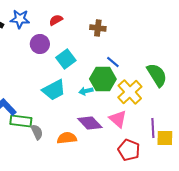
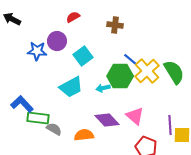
blue star: (20, 19) -> (37, 51), moved
yellow cross: (130, 92) -> (147, 71), moved
gray semicircle: (37, 132) -> (54, 129), turned -35

